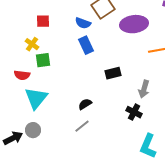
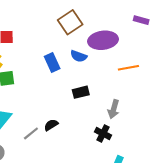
blue semicircle: (83, 23) -> (79, 56), moved
gray line: (82, 126) -> (31, 133), moved

